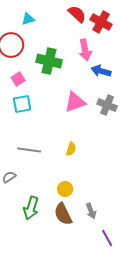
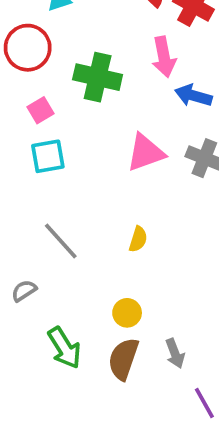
gray line: (29, 150) -> (61, 241), turned 40
green arrow: (31, 208) -> (64, 348), turned -50
brown semicircle: (63, 214) -> (123, 359), turned 45

